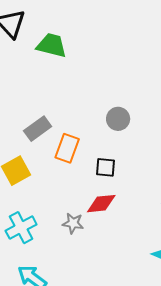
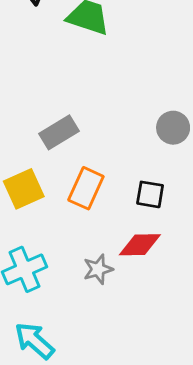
orange rectangle: (67, 148) -> (86, 188), moved
gray star: (73, 223) -> (98, 269), turned -30

